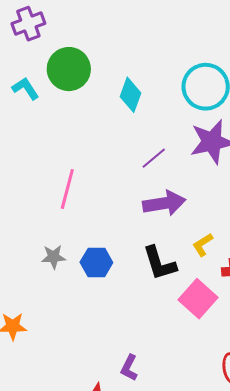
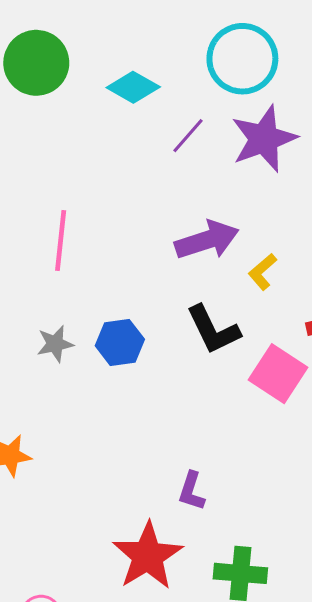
cyan diamond: (131, 95) -> (133, 87), turned -72
purple line: (154, 158) -> (188, 136), moved
yellow L-shape: (203, 245) -> (262, 272), moved

